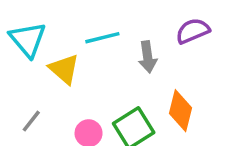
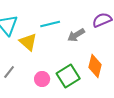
gray arrow: (148, 57) -> (76, 35), turned 66

